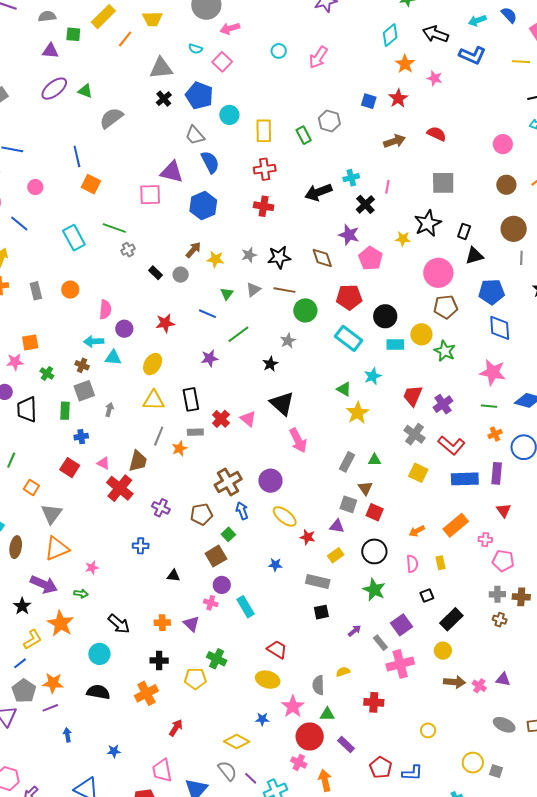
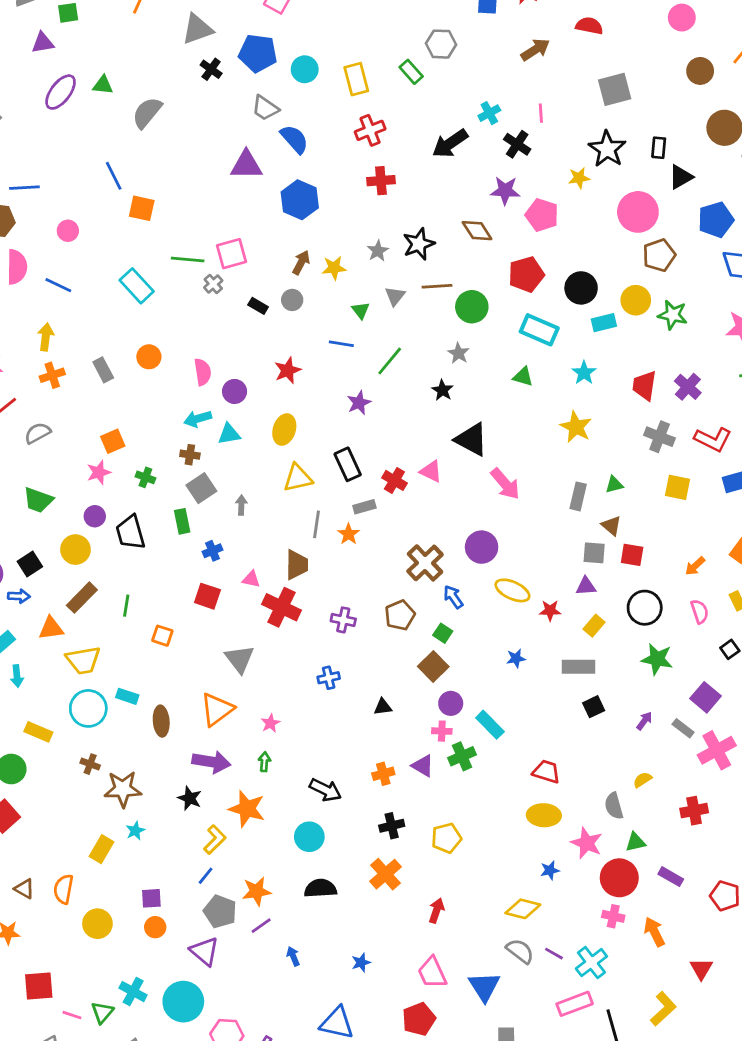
pink square: (150, 195) -> (232, 254), moved
green triangle: (344, 389) -> (523, 377), moved
gray triangle: (52, 514) -> (240, 659), moved
green arrow: (81, 594) -> (264, 762), turned -80
green cross: (217, 659) -> (462, 756), moved, turned -36

